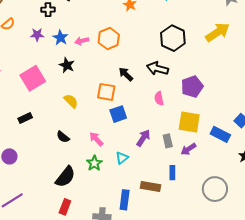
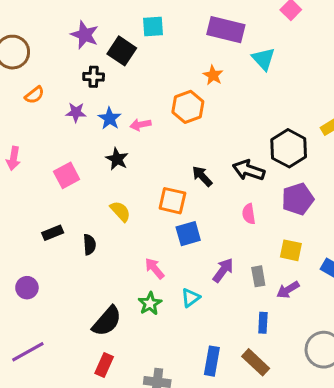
black hexagon: (173, 38) -> (289, 148), moved
orange hexagon: (109, 39) -> (188, 107), moved
pink square: (33, 78) -> (67, 175), size x0.7
yellow square: (189, 122) -> (291, 250), size x0.7
black semicircle: (63, 137) -> (89, 245), moved, turned -136
brown rectangle: (151, 187) -> (256, 362), moved, turned 30
blue rectangle: (125, 200) -> (212, 361), moved

